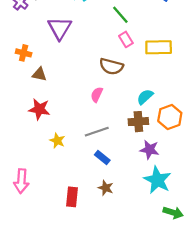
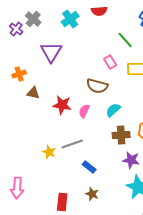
green line: (120, 15) -> (125, 40), moved
orange cross: (24, 53) -> (19, 74), turned -32
cyan semicircle: (145, 97) -> (113, 110), moved
red star: (39, 109) -> (62, 105), moved
gray line: (97, 132) -> (72, 144), moved

